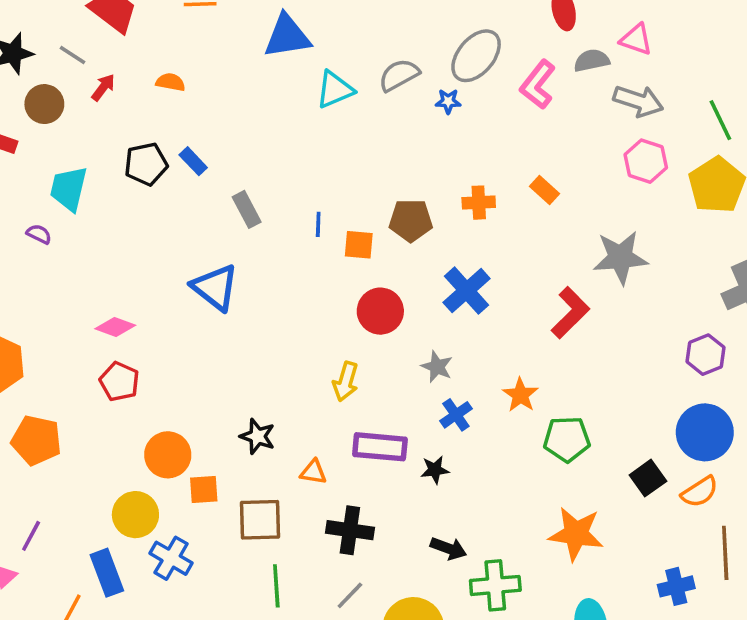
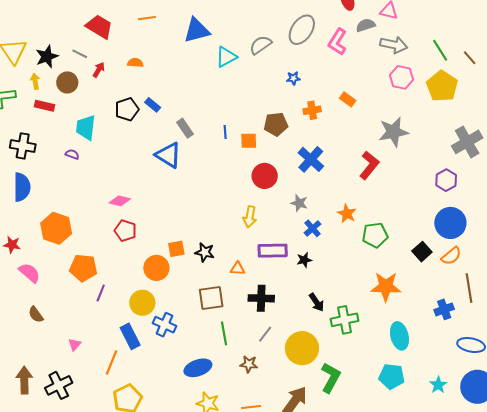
blue star: (448, 101) -> (293, 78), moved
blue triangle: (215, 287) -> (168, 155), moved
orange square: (204, 489) -> (176, 249), moved
purple line: (31, 536) -> (101, 293), moved
black arrow: (449, 548) -> (317, 302), turned 42

